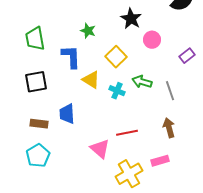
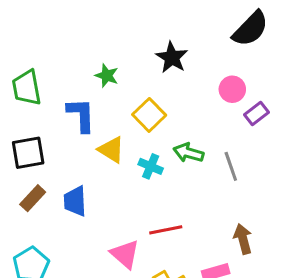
pink circle: (152, 40) -> (232, 89), moved
brown rectangle: (39, 124) -> (33, 198), moved, turned -54
brown arrow: (169, 128) -> (243, 239), moved

